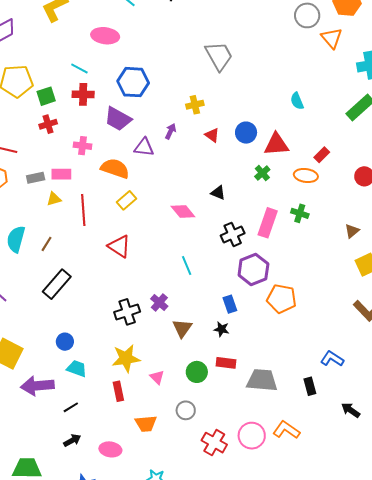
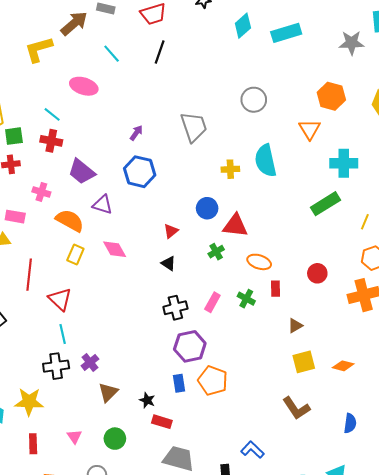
gray circle: (307, 15) -> (254, 100), moved
blue hexagon: (133, 82) -> (140, 172), moved
cyan semicircle: (297, 101) -> (266, 161), moved, size x1.8
yellow cross: (195, 105) -> (230, 169), moved
purple arrow: (170, 131) -> (136, 133), moved
red triangle: (212, 135) -> (171, 231), moved, turned 35
red rectangle: (322, 155) -> (276, 289), moved, turned -56
yellow rectangle: (126, 200) -> (75, 255), turned -36
red line: (83, 210) -> (29, 275), moved
pink diamond: (183, 212) -> (115, 249), moved
pink rectangle: (268, 223) -> (212, 302), size x0.7
cyan line: (187, 265) -> (63, 334), moved
blue rectangle: (230, 304) -> (179, 383), moved
yellow star: (126, 358) -> (29, 402), moved
red rectangle: (226, 363) -> (162, 422), moved

